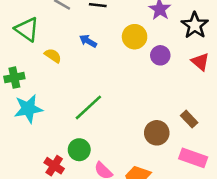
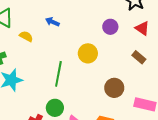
yellow circle: (135, 37) -> (88, 53), moved
green line: (88, 107) -> (58, 74), turned -30
brown rectangle: (189, 119) -> (139, 57), moved

